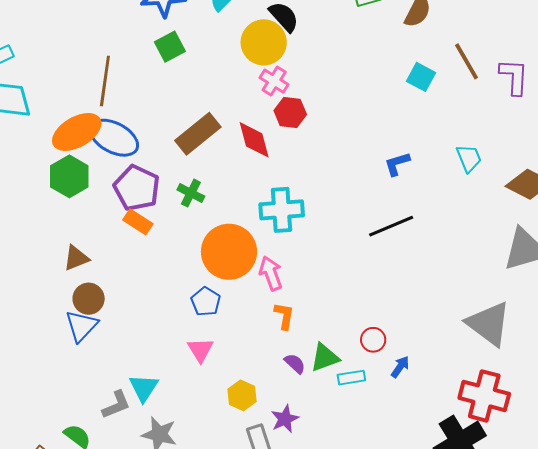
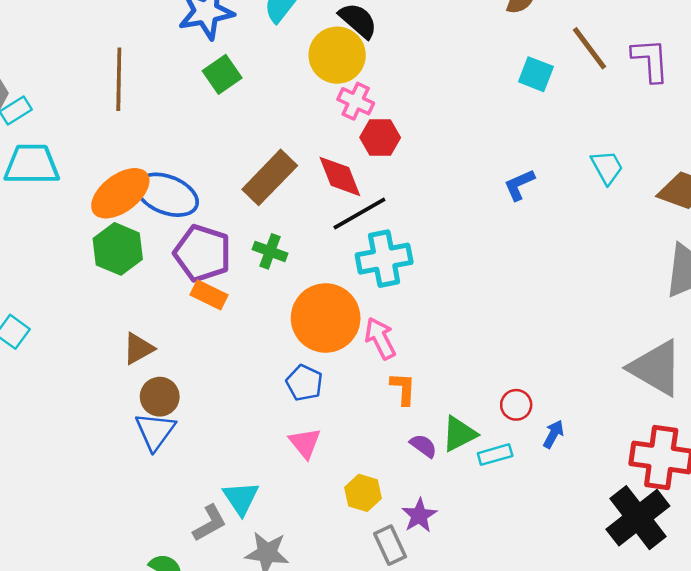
brown line: (105, 81) -> (119, 79), moved
black line: (391, 226) -> (359, 214), moved

